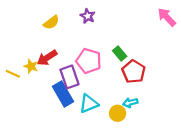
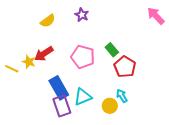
purple rectangle: (69, 77) -> (62, 106), moved
cyan arrow: (130, 103) -> (122, 96), turned 72

